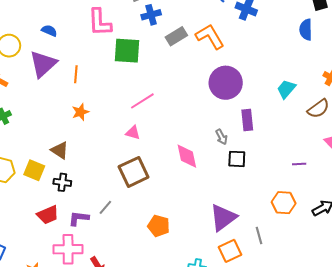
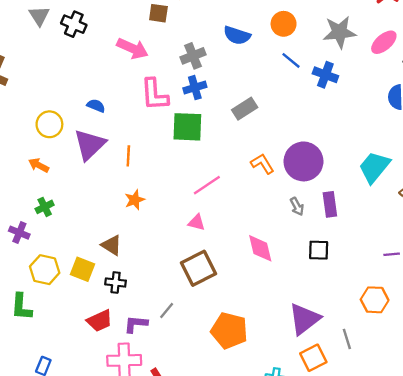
blue cross: (151, 15) -> (195, 88), moved
orange L-shape: (210, 37) -> (262, 164), moved, size x0.7
cyan trapezoid: (286, 89) -> (374, 167), size x1.4
gray arrow: (221, 137) -> (297, 206), moved
orange pentagon: (159, 226) -> (229, 331), size x1.4

